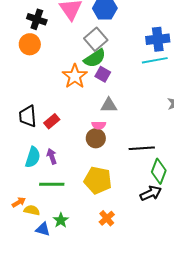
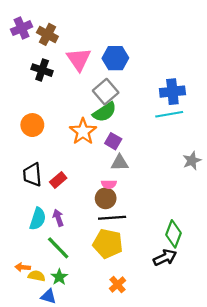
orange circle: (30, 44) -> (32, 125), moved
purple square: (103, 74) -> (113, 141), moved
black line: (142, 148) -> (112, 218), moved
green line: (52, 184) -> (58, 248), turned 45
orange arrow: (19, 202) -> (23, 267), turned -144
green star: (61, 220) -> (59, 277), moved

